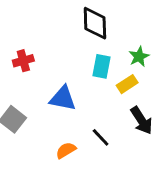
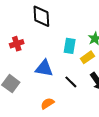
black diamond: (95, 23) -> (41, 16), moved
black line: (101, 137) -> (71, 82), moved

